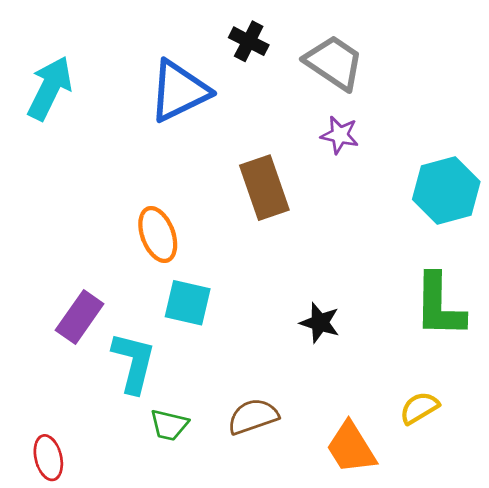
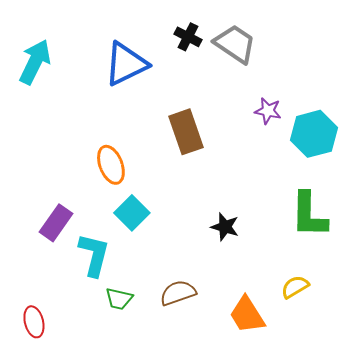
black cross: (249, 41) -> (188, 37), moved
purple star: (340, 135) -> (268, 111), moved
cyan square: (188, 303) -> (132, 213), turned 32

